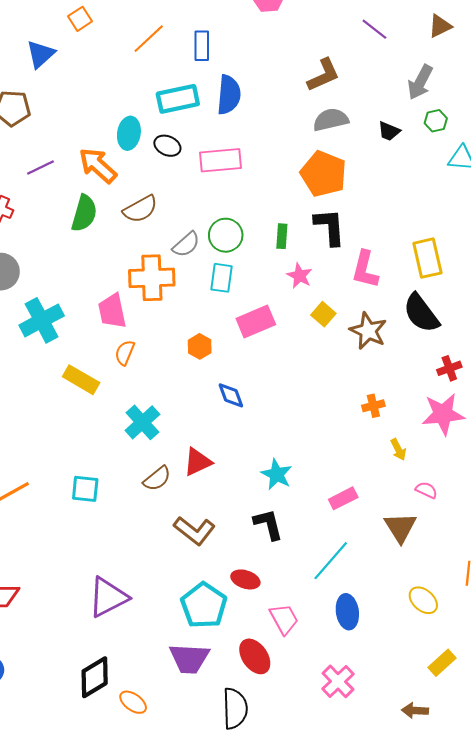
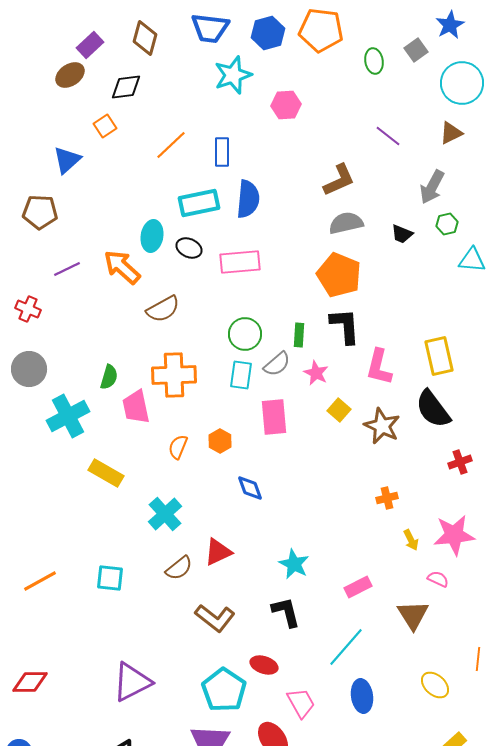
green semicircle: (84, 213) -> (109, 377), moved, size x0.7
gray semicircle: (186, 245) -> (277, 364), moved
pink rectangle: (256, 321) -> (274, 417), turned -72
orange semicircle: (125, 353) -> (178, 447), moved
pink star: (443, 414) -> (454, 535), moved

